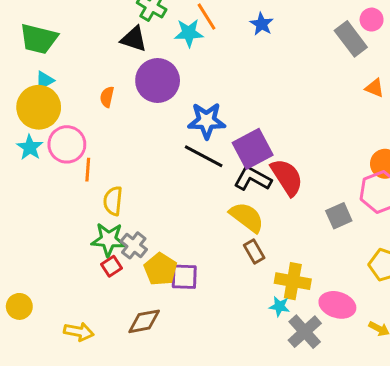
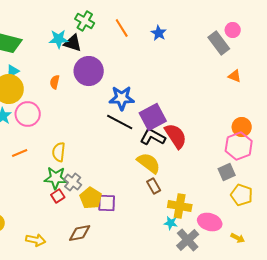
cyan star: (189, 33) -> (59, 39), moved
orange line: (88, 170) -> (20, 153), moved, turned 63
gray square: (339, 216) -> (227, 172), moved

